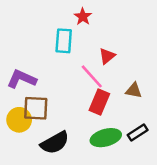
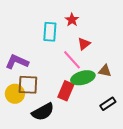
red star: (83, 17) -> (72, 20), moved
red rectangle: (99, 102) -> (66, 91), moved
green ellipse: (106, 138) -> (83, 78), moved

